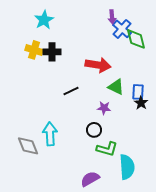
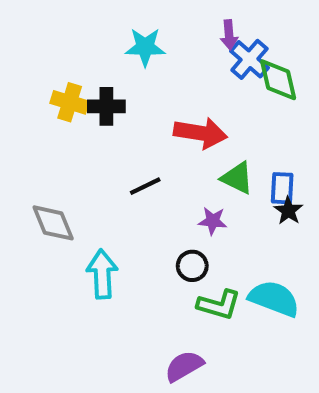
cyan star: (44, 20) -> (145, 47), moved, turned 30
gray diamond: (28, 146) -> (53, 223), moved
cyan semicircle: (127, 167) -> (274, 299), moved, turned -65

